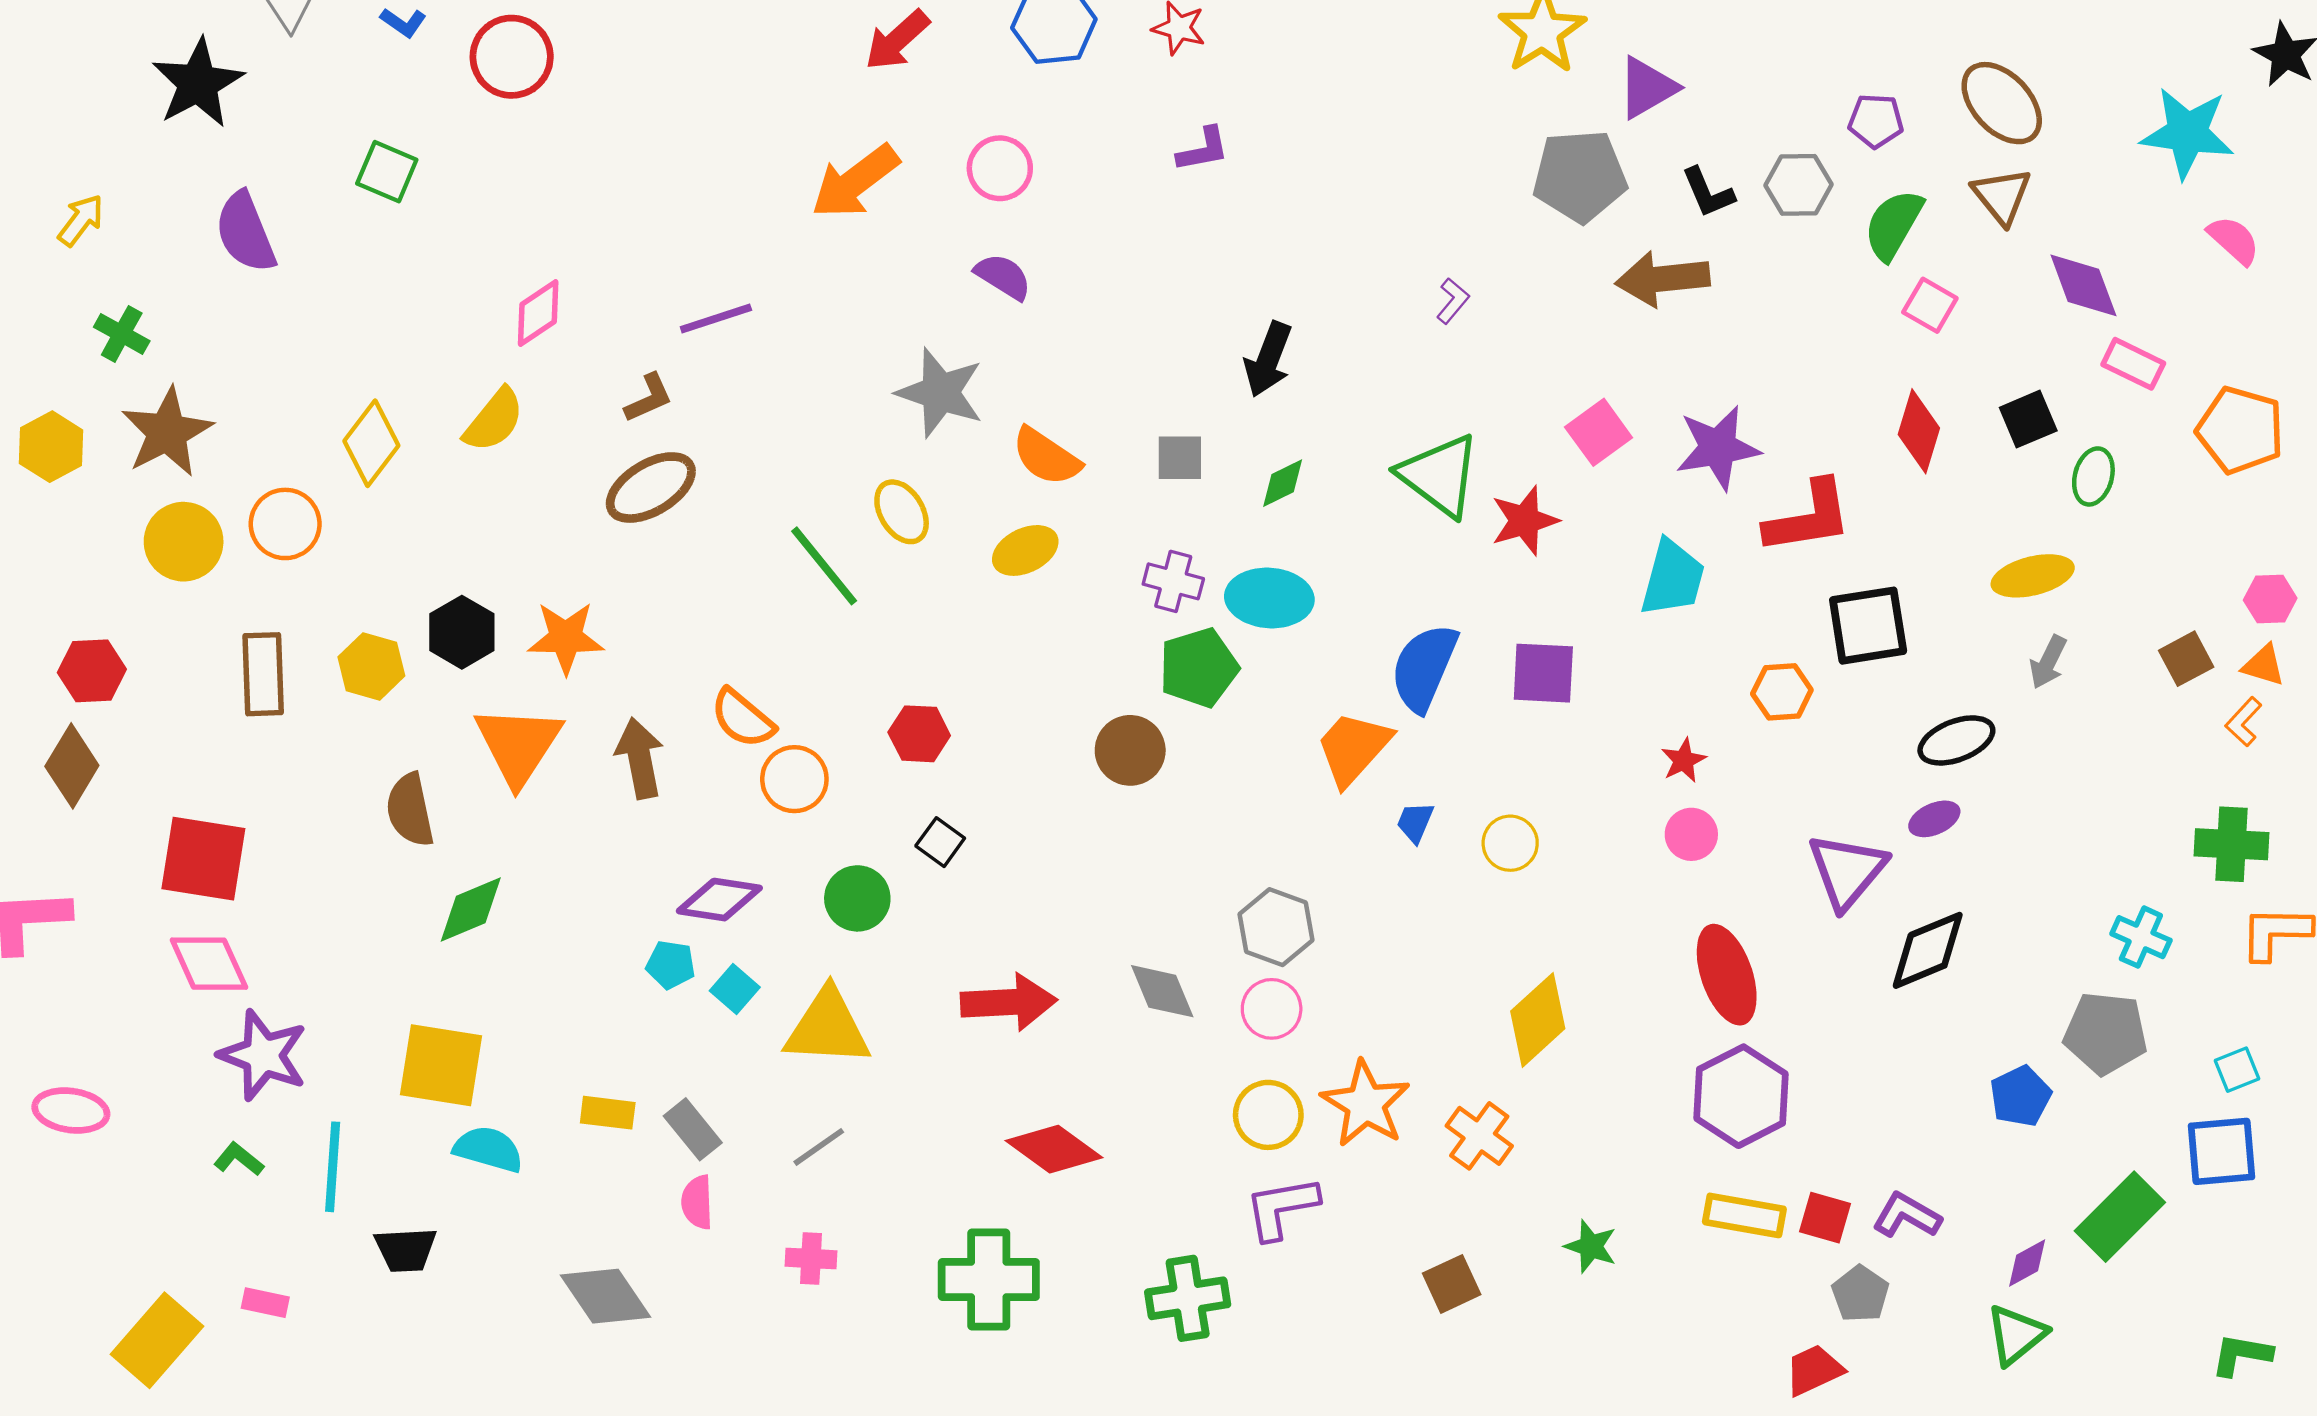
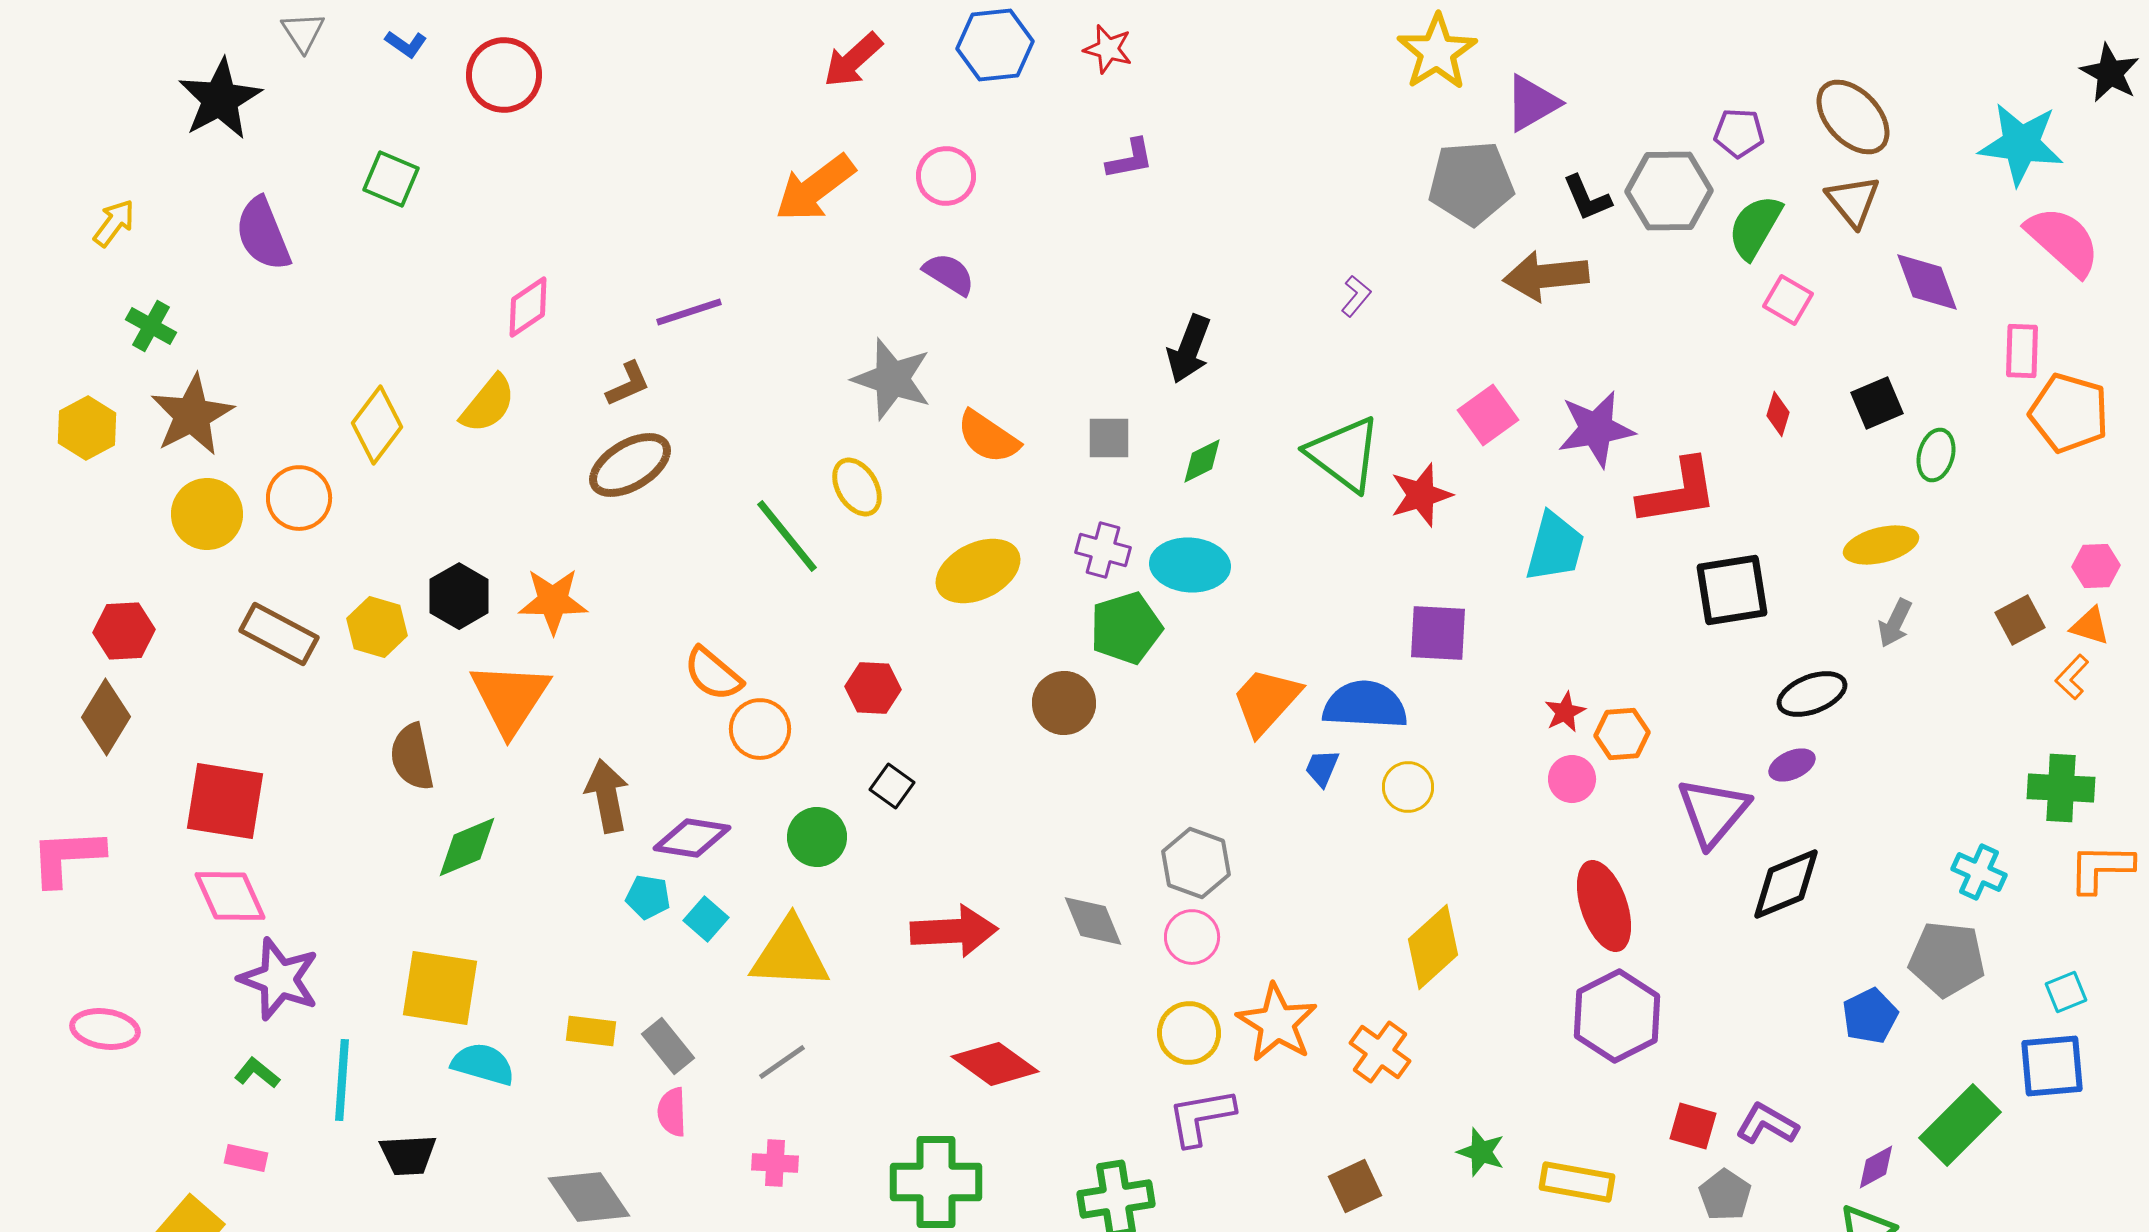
gray hexagon: (1798, 185) -> (1669, 191), size x1.4
pink semicircle: (2234, 240) -> (2063, 241), size x1.6
pink rectangle: (2133, 364) -> (2022, 351), moved, turned 66
red diamond: (1919, 431) -> (1778, 414), size x0.6
yellow ellipse: (1025, 550) -> (978, 571), moved, size x1.4
blue semicircle: (1424, 668) -> (1365, 705), moved, turned 70
brown rectangle: (263, 674) -> (279, 634), turned -60
orange hexagon: (1782, 692) -> (1622, 734), moved
brown arrow: (640, 758) -> (607, 796), moved
yellow rectangle: (1744, 1215) -> (1577, 1182), moved
pink rectangle: (265, 1303) -> (246, 1158), moved

